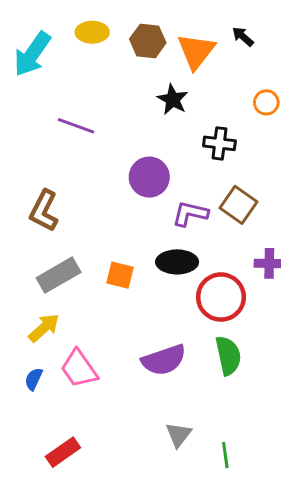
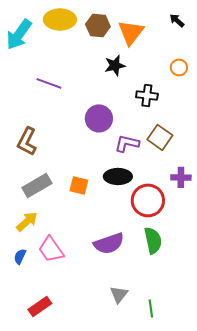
yellow ellipse: (92, 32) -> (60, 19), size x1.4
black arrow: (243, 37) -> (177, 20), moved
black star: (173, 100) -> (115, 65), turned 30

